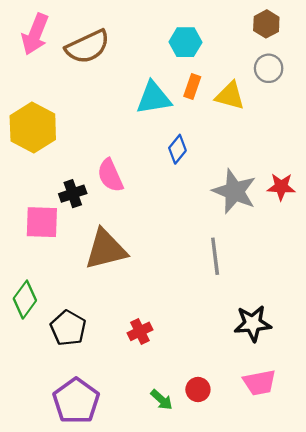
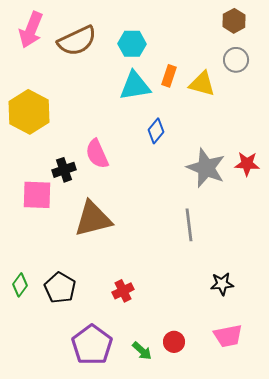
cyan hexagon: (185, 42) -> (132, 44), moved
green diamond: (25, 300) -> (20, 285), moved, size x0.7
black star: (253, 323) -> (222, 284), size x0.7
purple pentagon: (76, 401) -> (92, 345), moved

